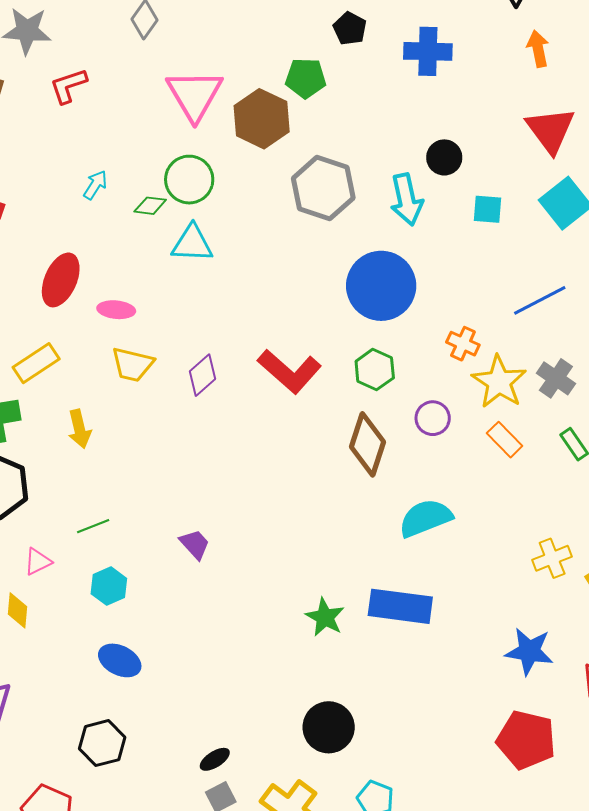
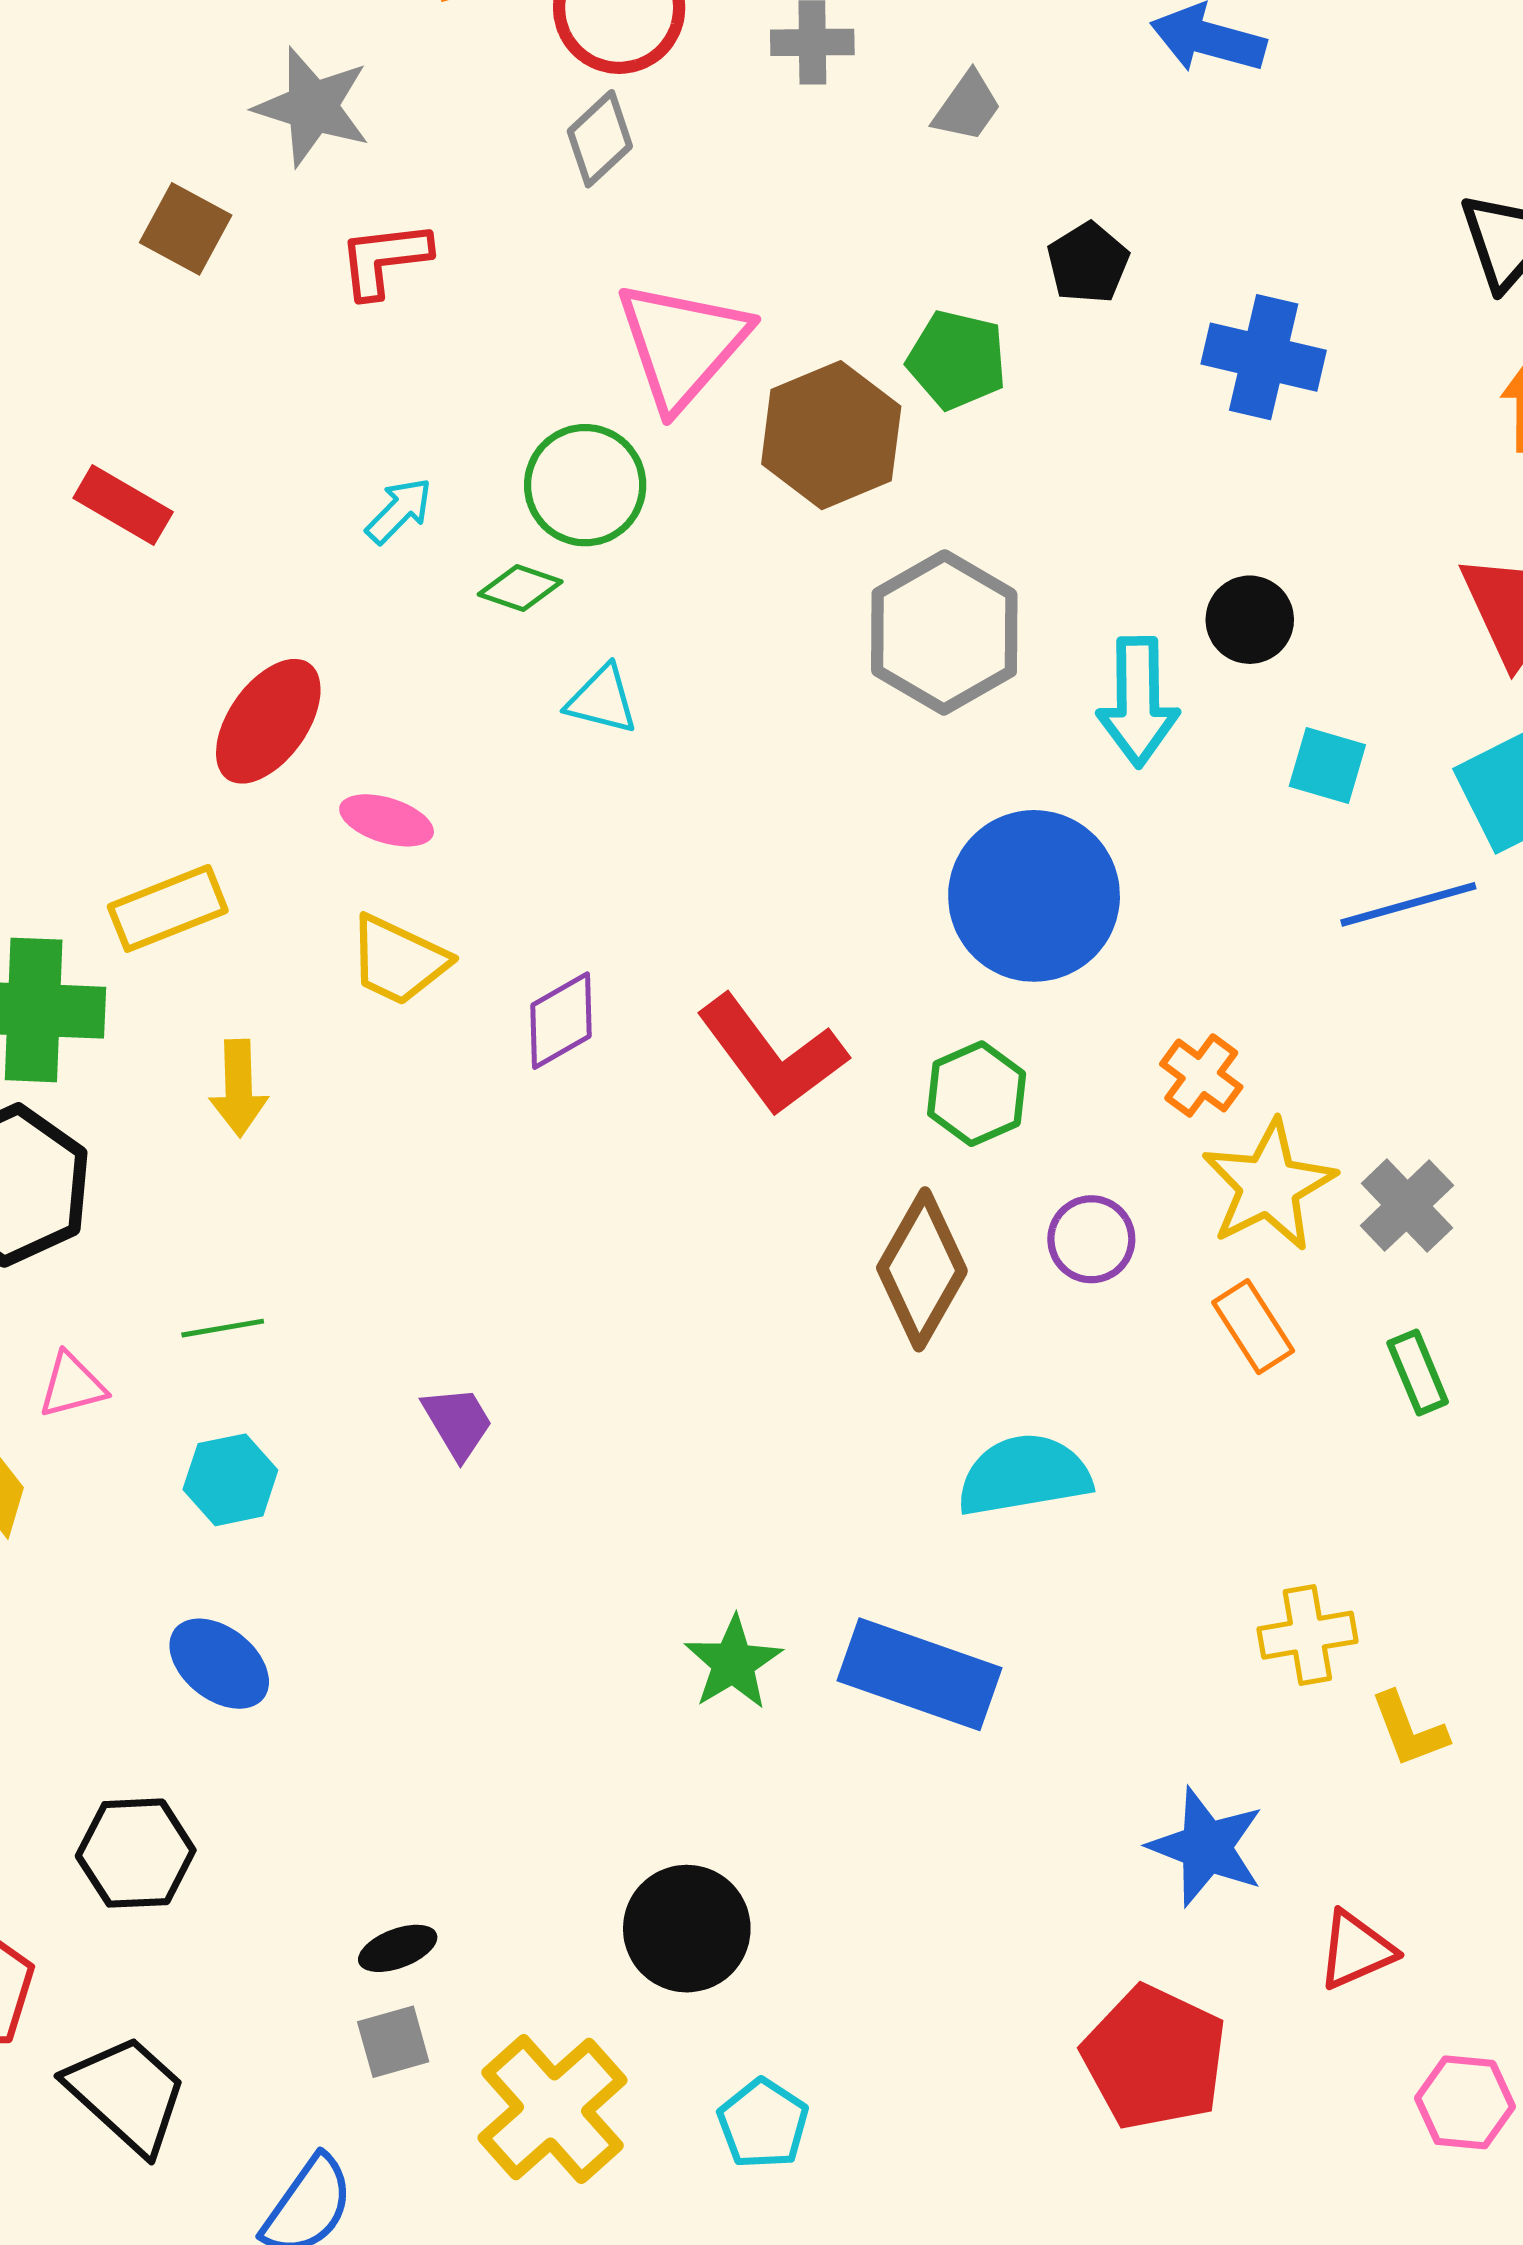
green circle: (189, 180) -> (585, 485), moved
cyan triangle: (192, 243) -> (602, 700), size x0.7
blue line: (540, 300) -> (1408, 904), moved

